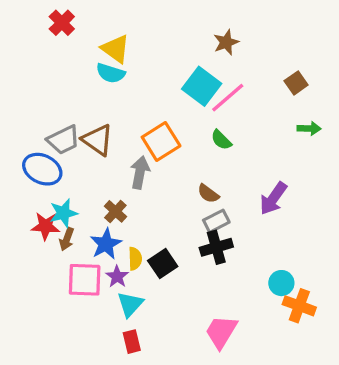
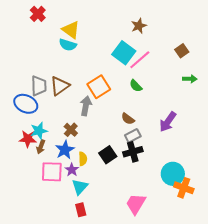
gray trapezoid: (63, 140) -> (39, 86), turned -65
brown triangle: (98, 140) -> (60, 86), turned 50
black square: (163, 263) -> (108, 155), moved
cyan circle: (281, 283) -> (173, 174), size x1.5

